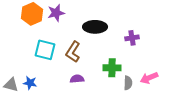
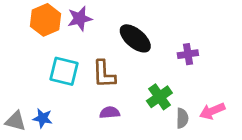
black ellipse: (95, 27) -> (135, 38), turned 40
brown L-shape: (73, 52) -> (104, 74), turned -35
green cross: (112, 68) -> (159, 97), turned -36

